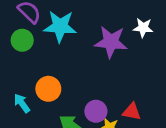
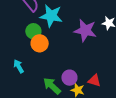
green circle: (22, 40) -> (33, 31), moved
orange circle: (48, 89) -> (40, 43), moved

